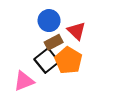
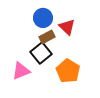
orange pentagon: (68, 60) -> (68, 71), moved

